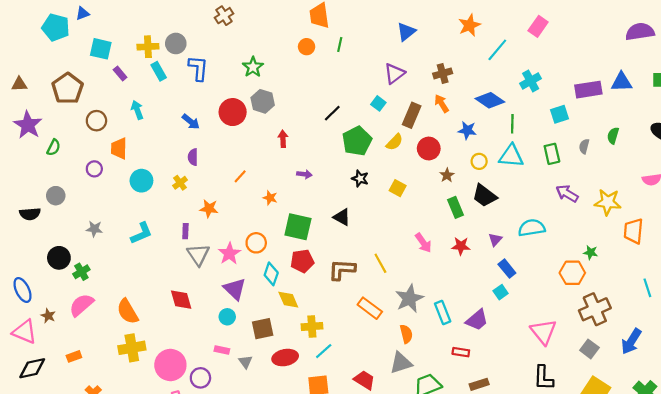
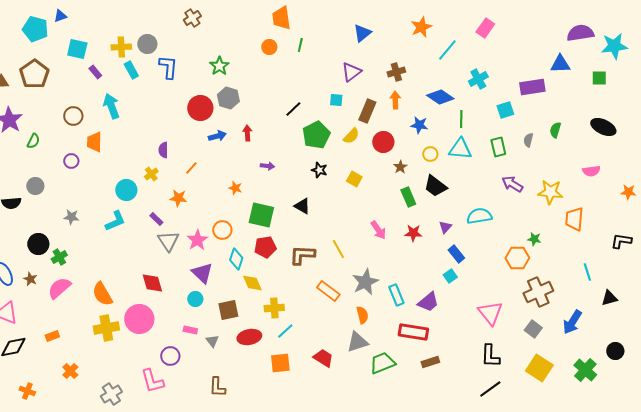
blue triangle: (622, 82) -> (560, 64), moved
brown pentagon: (68, 88) -> (34, 74), moved
cyan square: (378, 103) -> (336, 100), turned -32
orange arrow: (442, 103) -> (395, 100), turned 30
cyan arrow: (137, 110) -> (111, 106), size x1.4
blue arrow: (191, 122) -> (217, 136), moved, turned -54
orange line: (240, 176) -> (191, 168), moved
cyan circle: (141, 181) -> (126, 190), moved
purple rectangle: (185, 231) -> (156, 219), turned -48
brown star: (48, 316) -> (30, 279), moved
red rectangle: (461, 352) -> (413, 332), size x1.8
pink circle: (170, 365) -> (139, 319), moved

